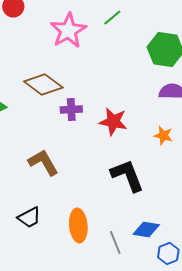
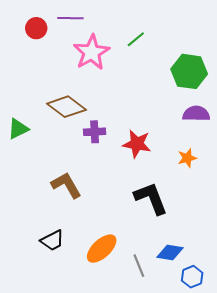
orange star: (163, 136) -> (187, 158), turned -30
orange ellipse: (78, 226) -> (102, 249), turned 52

